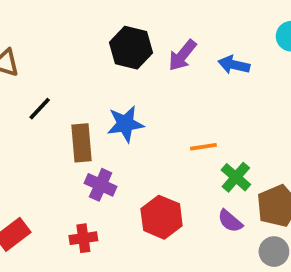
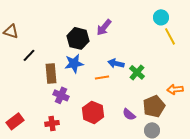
black hexagon: (131, 48) -> (78, 38), moved
blue arrow: (234, 65) -> (116, 63), moved
orange line: (203, 147) -> (102, 77), moved
green cross: (236, 177) -> (137, 72), moved

